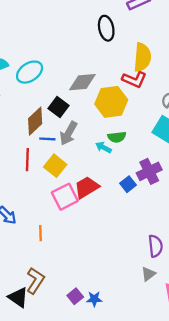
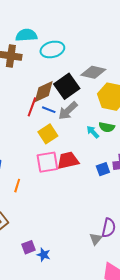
black square: (58, 107) -> (67, 86), size x1.4
red line: (27, 160) -> (32, 107), moved
gray triangle: (148, 274) -> (96, 239), moved, turned -32

